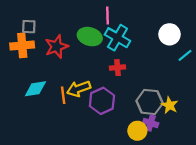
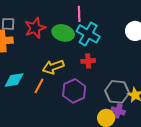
red star: (56, 47) -> (35, 28), moved
yellow arrow: (79, 89) -> (53, 67), moved
orange line: (63, 95) -> (39, 86), turned 35

